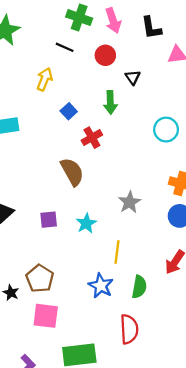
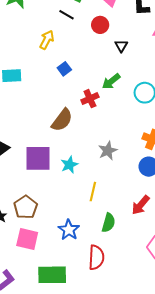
green arrow: (110, 102) -> (111, 81), moved, turned 48
red cross: (92, 138) -> (90, 99), moved
brown semicircle: (72, 172) -> (62, 120), turned 60
purple square: (49, 220) -> (38, 158), size x1.8
blue star: (101, 286) -> (69, 230), moved

